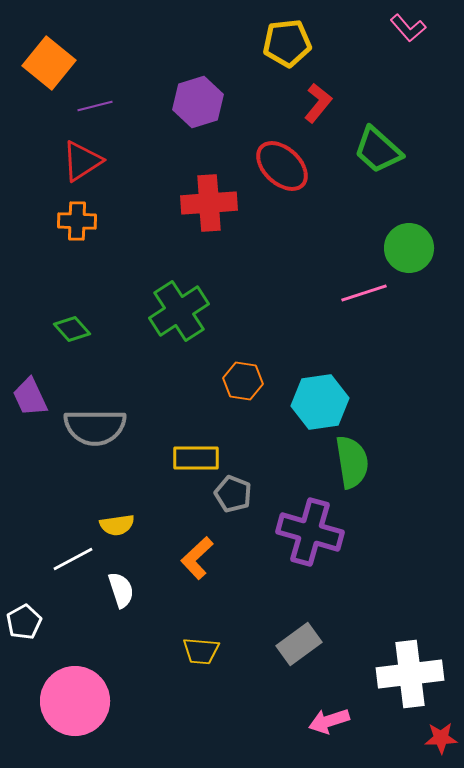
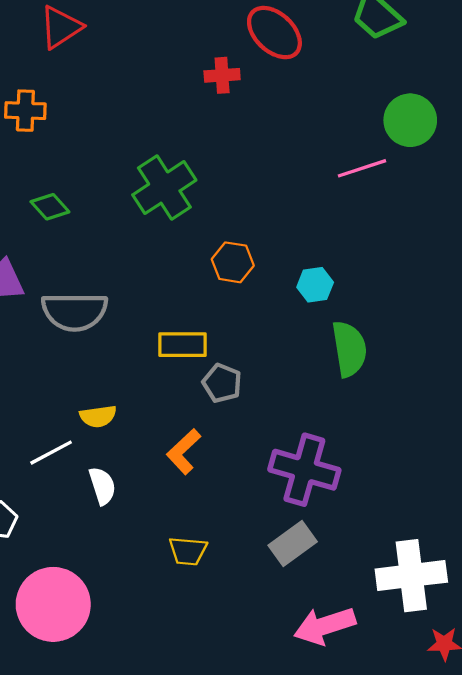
red cross: (209, 203) -> (222, 75), moved, size x0.6
orange cross: (77, 221) -> (25, 111), moved
cyan hexagon: (320, 402) -> (315, 285), size x0.6
purple cross: (310, 532) -> (304, 470), moved
pink arrow: (329, 721) -> (325, 626), size x1.4

